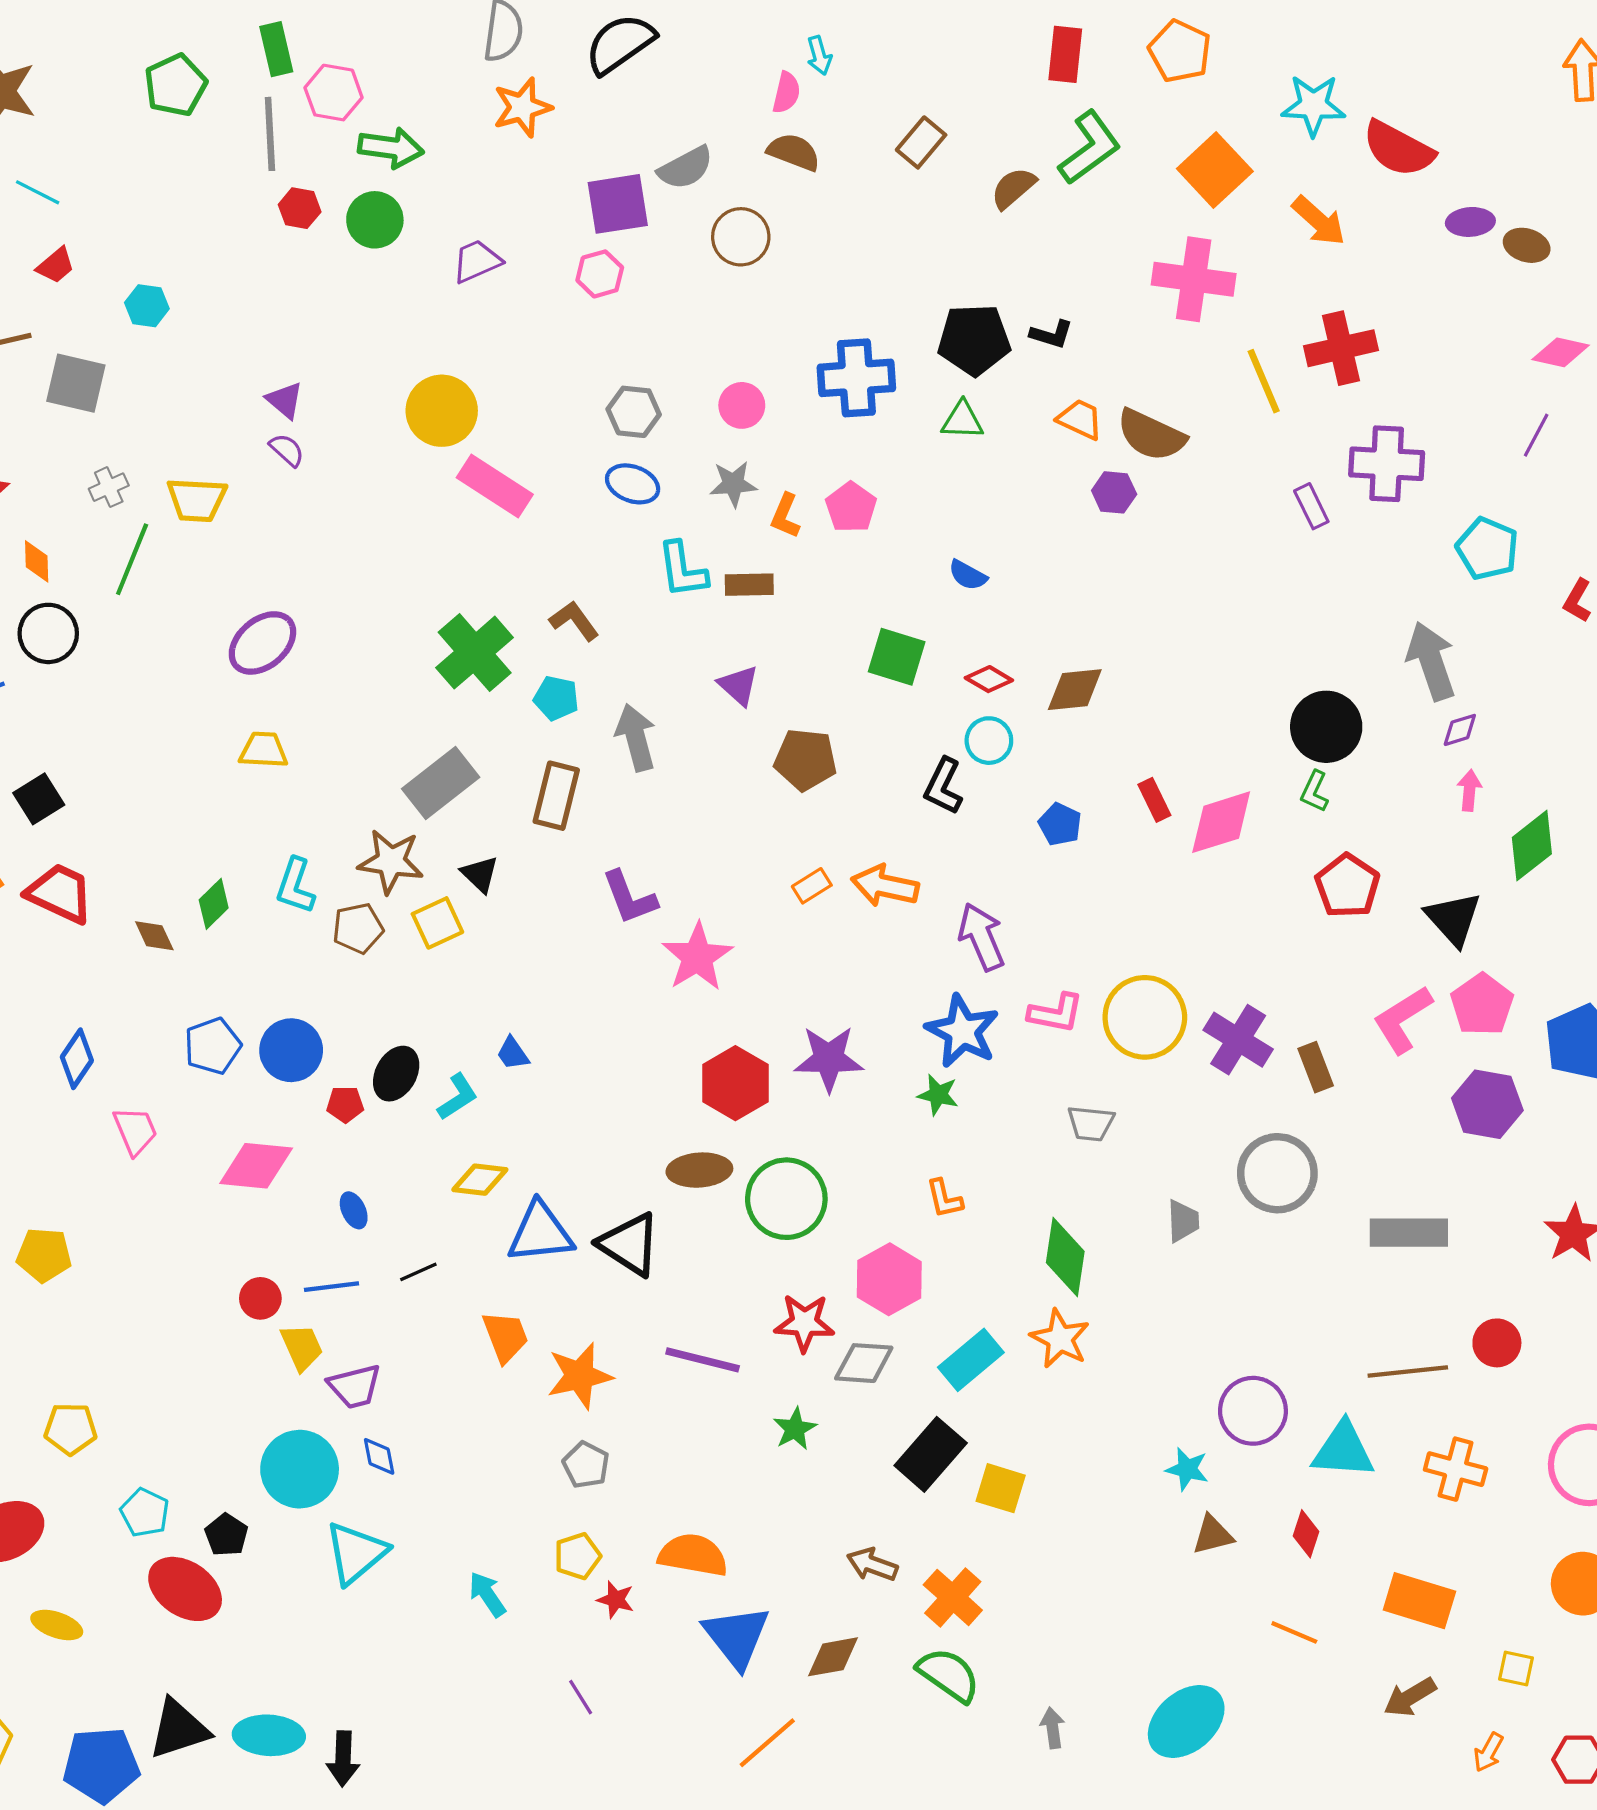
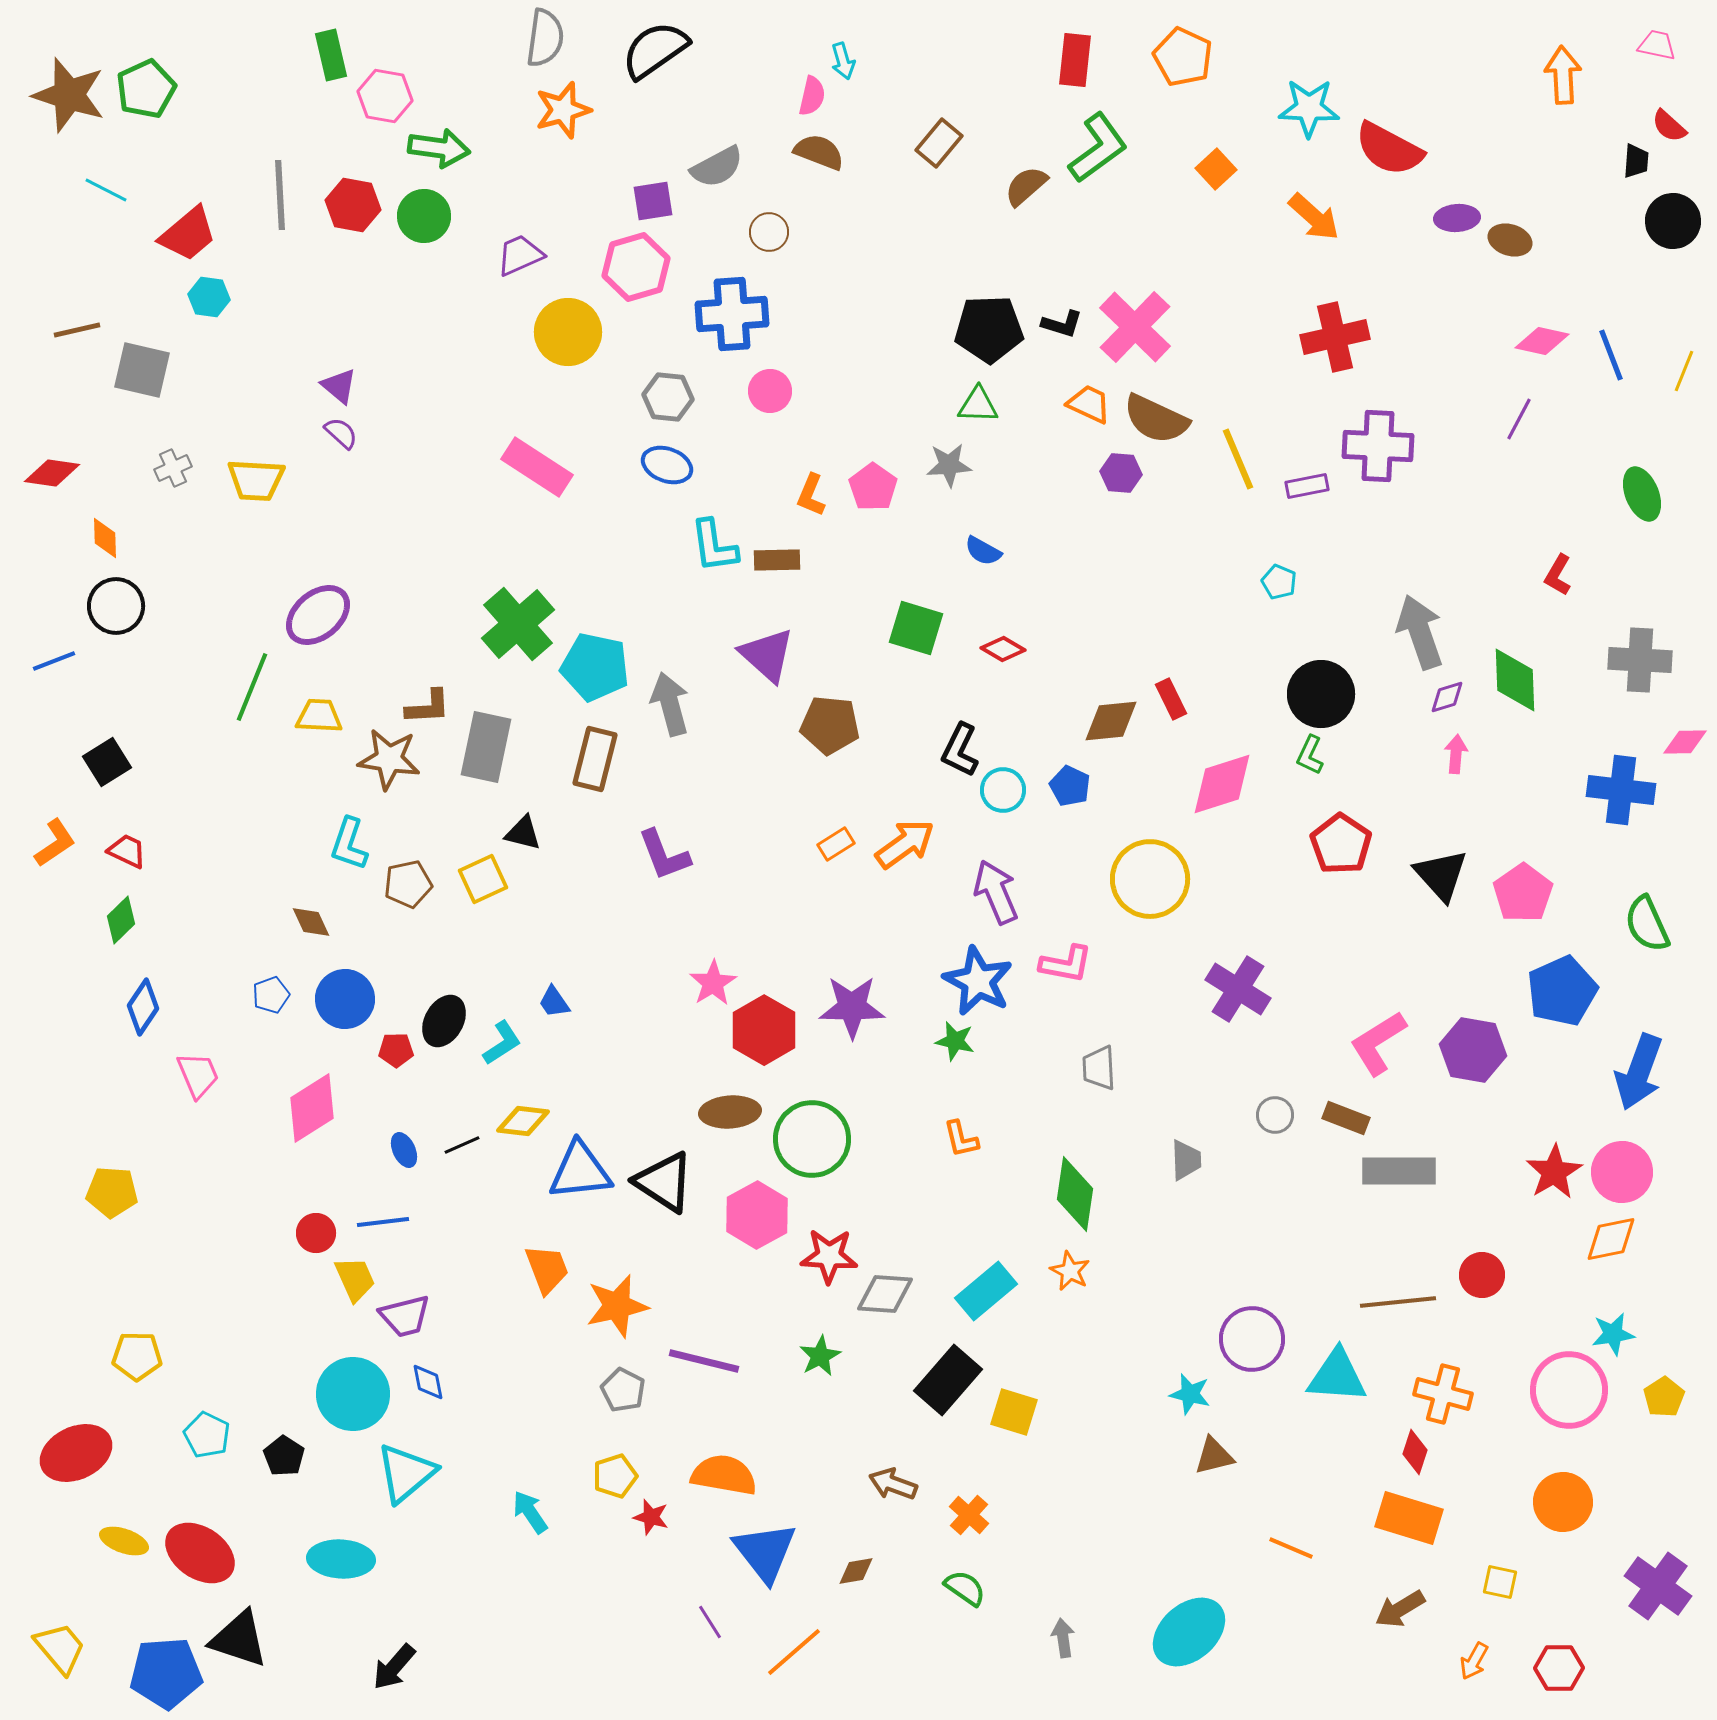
green pentagon: (176, 85) -> (146, 89), moved
gray line: (270, 134) -> (280, 195), moved
orange square: (1215, 170) -> (1216, 169), size x0.6
purple square: (618, 204) -> (653, 201), size x0.7
red hexagon: (300, 208) -> (353, 205), size x1.4
brown circle: (741, 237) -> (769, 232), size x0.7
red trapezoid: (56, 265) -> (188, 234), moved, size x1.6
pink hexagon: (600, 274) -> (636, 267), size x1.5
pink cross: (1194, 279) -> (1135, 327), moved, turned 36
blue cross: (856, 378) -> (732, 314), moved
yellow line: (1264, 381) -> (1238, 459), moved
yellow circle: (442, 411) -> (568, 332), moved
gray star: (733, 484) -> (949, 465), moved
purple rectangle: (1311, 506) -> (1307, 486), turned -75
cyan pentagon: (1487, 549) -> (1279, 582), moved, size x0.6
green line: (132, 559) -> (252, 687), moved
brown L-shape: (574, 621) -> (428, 707), moved, turned 123
purple triangle: (739, 685) -> (767, 655), size x1.4
brown diamond: (1075, 690) -> (1111, 721), moved
cyan pentagon: (556, 698) -> (595, 667), size x1.6
cyan circle: (989, 741) -> (1003, 790), moved
gray rectangle: (441, 783) -> (486, 747), turned -40
red rectangle: (1154, 800) -> (1171, 699), moved
green diamond: (1532, 846) -> (1515, 680), moved, turned -54
brown star: (391, 861) -> (389, 759), moved
black triangle: (480, 874) -> (523, 833), turned -30
orange arrow: (885, 886) -> (905, 844), turned 132
red trapezoid: (60, 893) -> (127, 851), size x0.6
green diamond: (214, 904) -> (121, 920), moved
brown diamond: (154, 936) -> (311, 922), moved
pink star: (697, 957) -> (713, 983), moved, size x0.7
pink pentagon: (1482, 1005) -> (1523, 893), moved
yellow circle: (1145, 1017) -> (1150, 879), moved
pink L-shape: (1403, 1019) -> (1378, 1043), moved
blue pentagon: (213, 1046) -> (271, 995), size x0.7
brown rectangle: (1316, 1067) -> (1346, 1118), moved, turned -48
gray trapezoid: (1091, 1123) -> (1099, 1068), turned 81
pink diamond: (256, 1166) -> (312, 1108), turned -38
gray circle: (1277, 1173) -> (1275, 1115), size x0.5
black line: (418, 1272) -> (462, 1145), moved
pink hexagon: (889, 1279) -> (757, 1215), moved
orange star: (1060, 1339) -> (1070, 1271), size x0.7
purple line: (703, 1360) -> (704, 1361), moved
red diamond: (1306, 1534) -> (1415, 1452), moved
red ellipse: (185, 1589) -> (200, 1553), moved
orange cross: (953, 1597) -> (969, 1515), size x0.7
brown diamond: (833, 1657) -> (856, 1571), size x0.7
green semicircle: (949, 1675) -> (965, 1588), size x0.7
purple line: (581, 1697) -> (710, 1622), moved
black triangle: (179, 1729) -> (239, 1639), turned 36
cyan ellipse: (269, 1735) -> (341, 1559), moved
black arrow: (343, 1759) -> (394, 1667), turned 39

